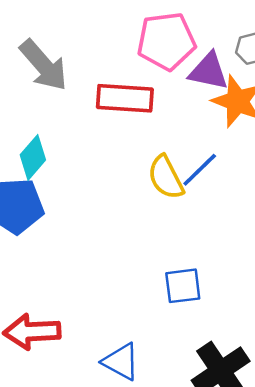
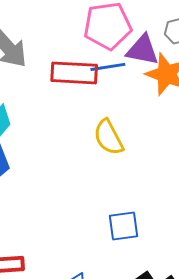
blue line: (200, 170) -> (108, 67), moved, turned 36

